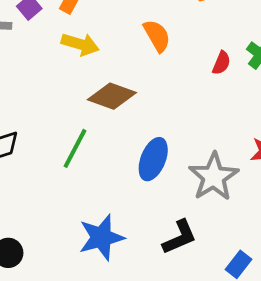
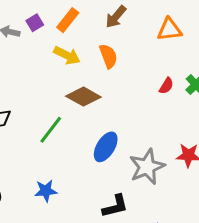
orange semicircle: (157, 36) -> (108, 56), moved
blue star: (101, 237) -> (46, 191), moved, size x0.7

